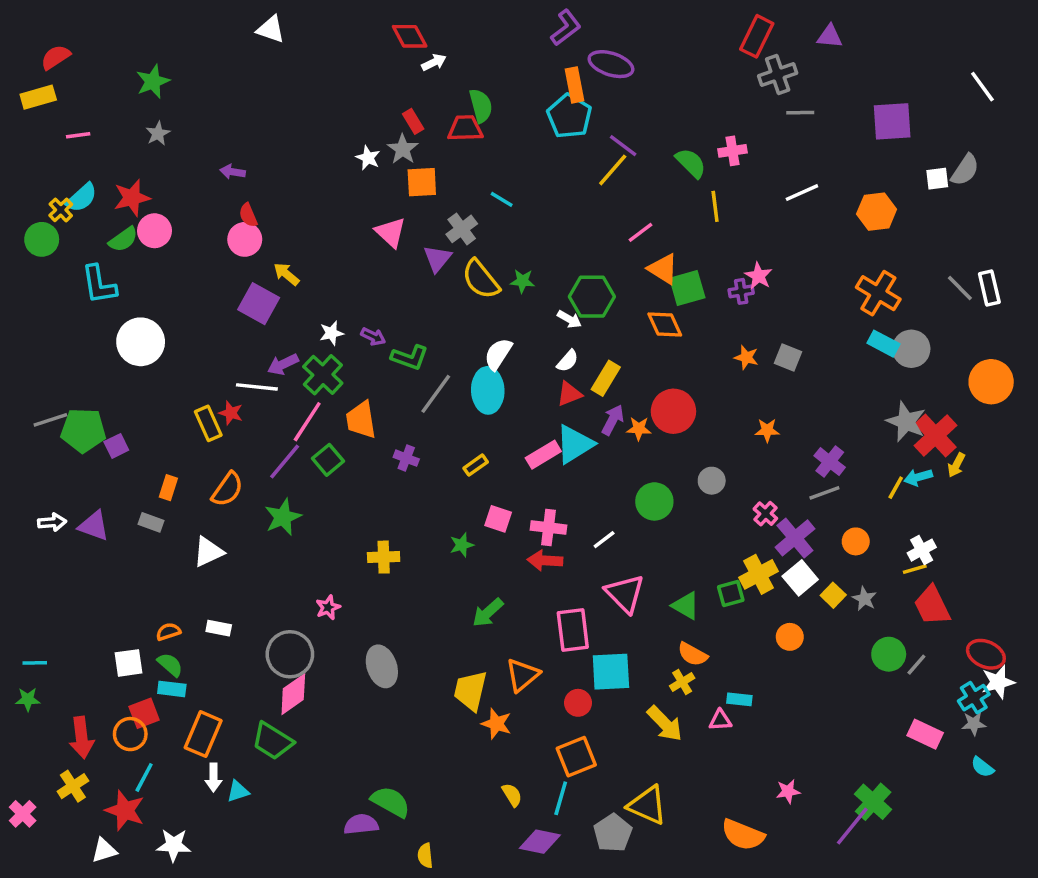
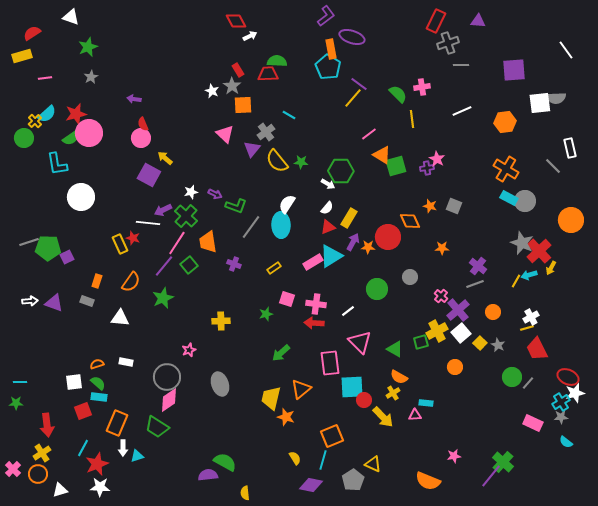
white triangle: (271, 29) -> (71, 17), moved
green semicircle: (481, 106) -> (277, 61), turned -72
gray semicircle: (965, 170) -> (556, 98), turned 54
white square: (937, 179) -> (540, 103), size x1.6
pink circle: (154, 231) -> (89, 133), size x1.4
white rectangle: (989, 288) -> (570, 148), moved
orange diamond: (665, 324) -> (410, 221), moved
white triangle: (208, 552) -> (120, 318), turned 30
red circle: (578, 703) -> (364, 400), moved
orange circle: (130, 734) -> (38, 474), moved
yellow triangle: (647, 805) -> (373, 464), size x0.7
red star: (125, 810) -> (97, 464), moved, turned 30

